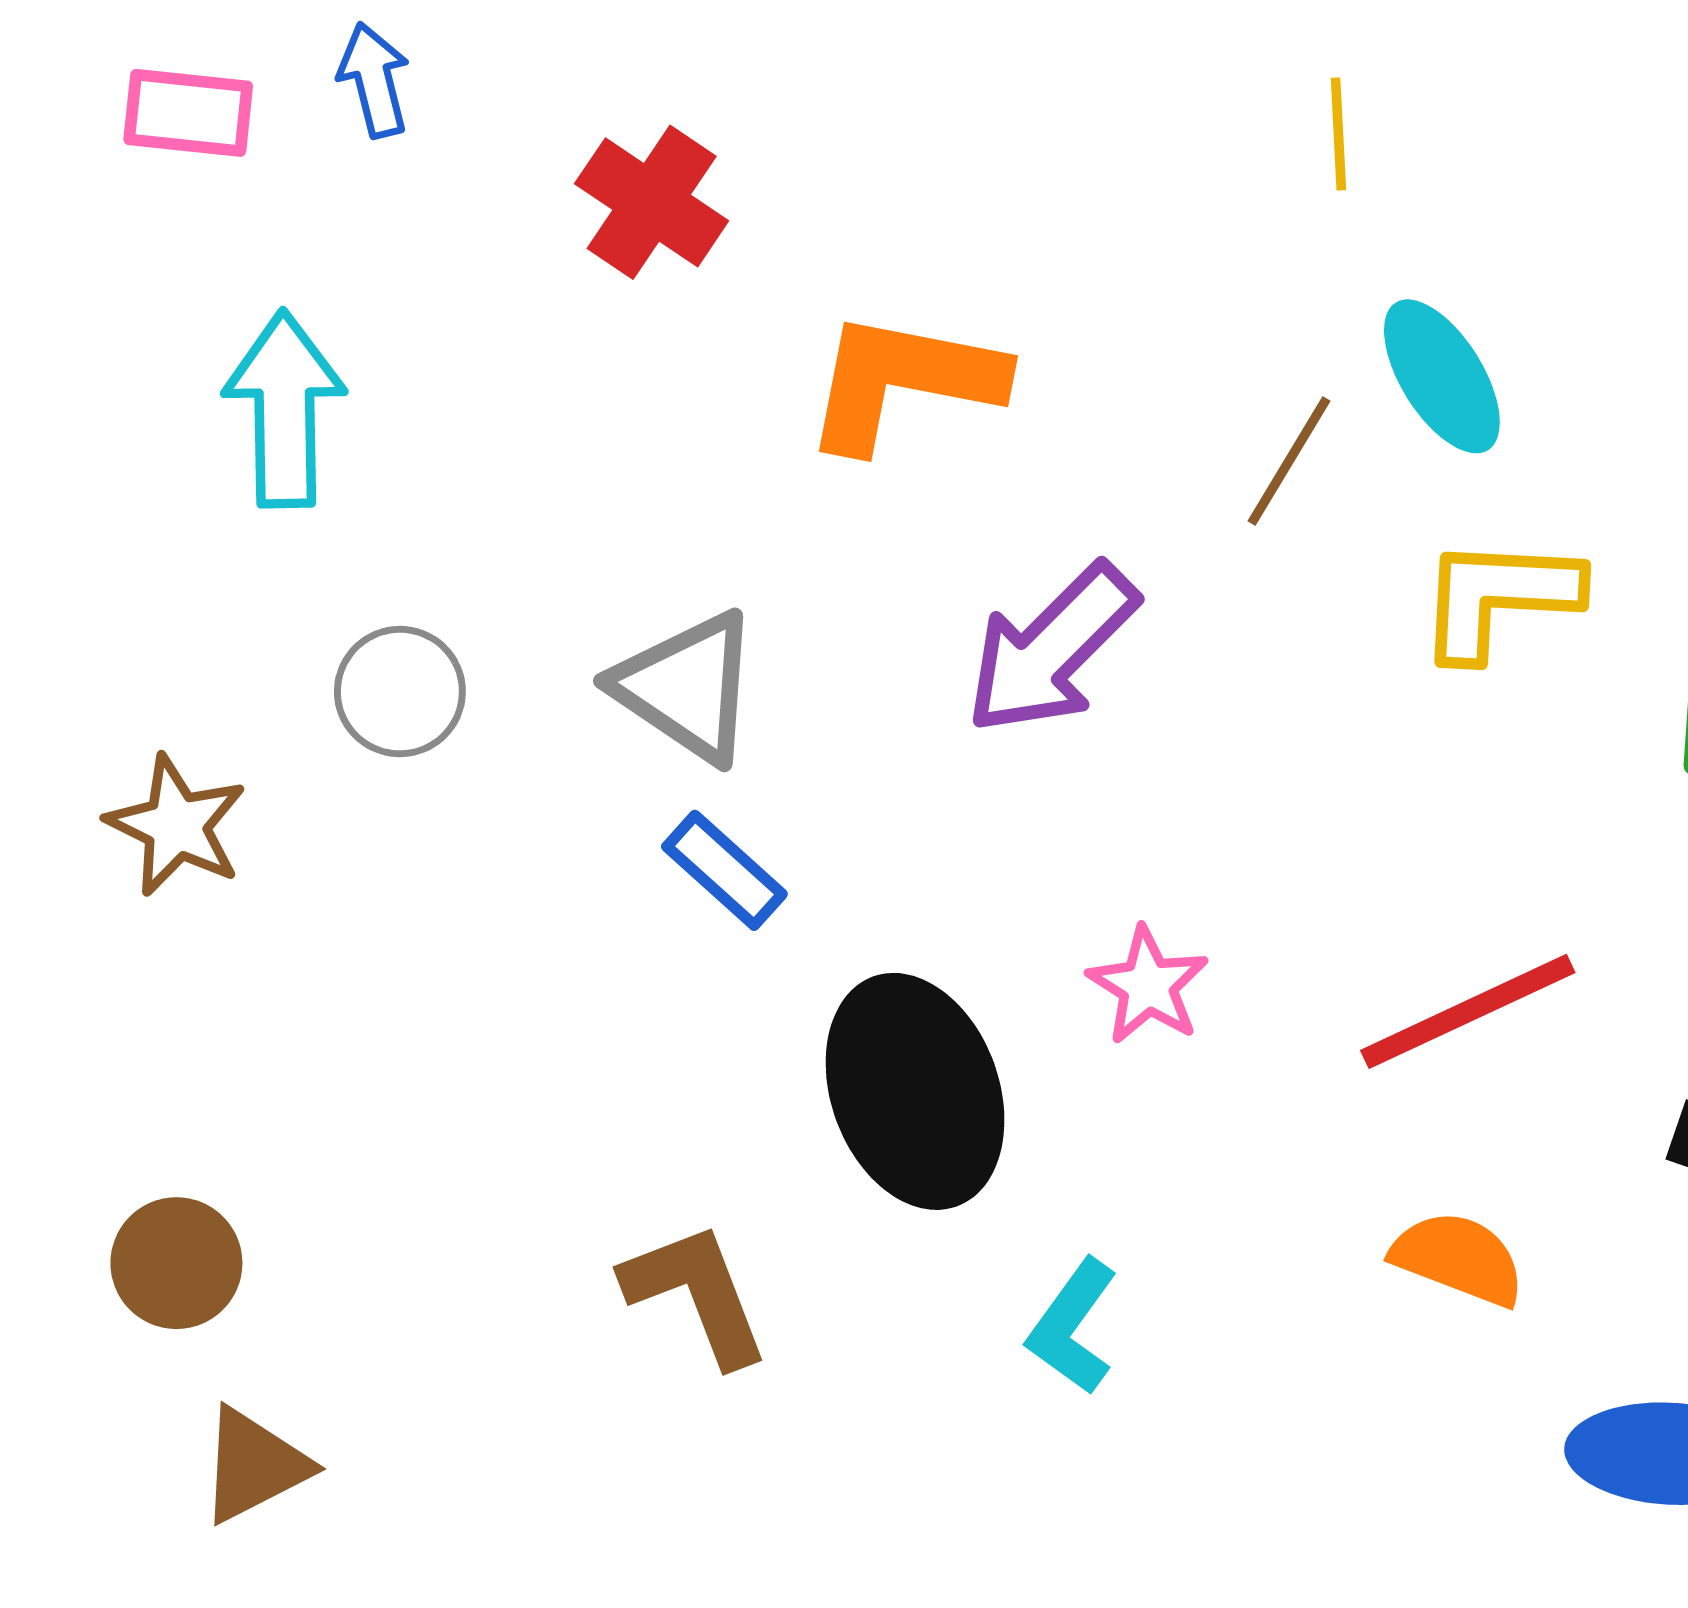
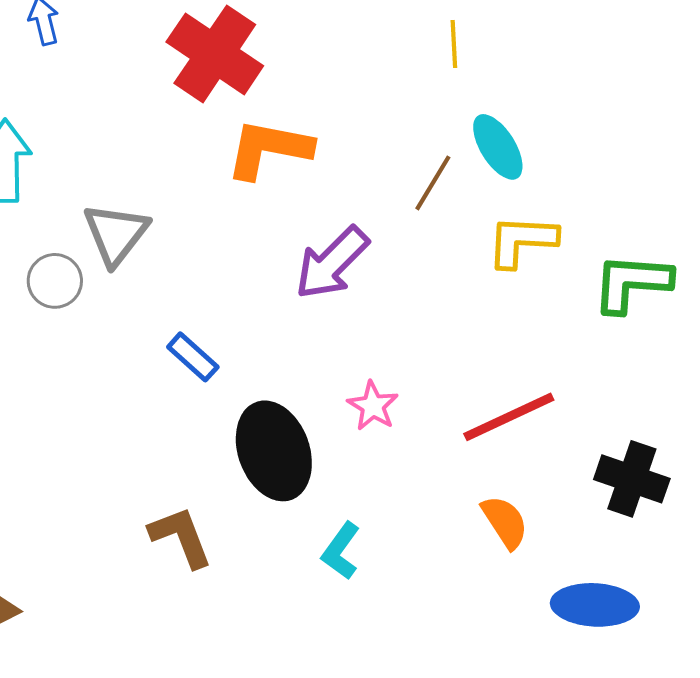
red cross: (652, 202) -> (215, 54), moved, size x1.5
gray triangle: (687, 687) -> (116, 234), moved, turned 34
orange semicircle: (1458, 1258) -> (505, 522), turned 36

